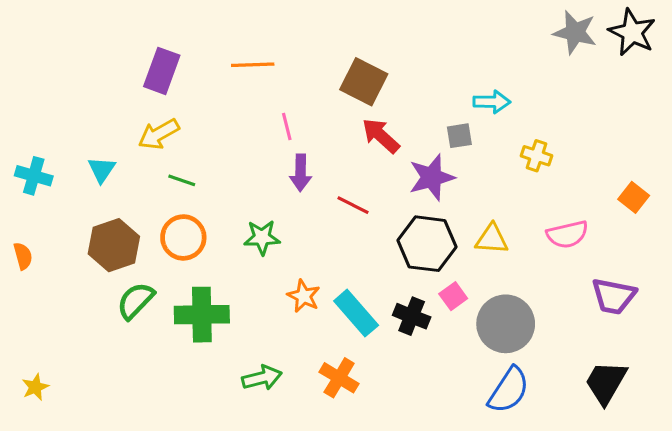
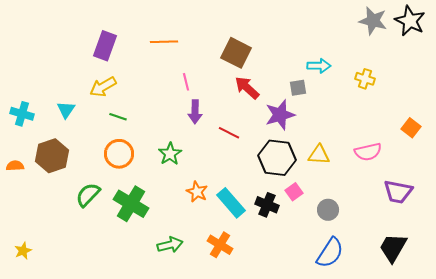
yellow cross: (536, 156) -> (365, 79), moved
green star: (262, 237) -> (170, 154), turned -30
brown hexagon: (114, 245) -> (52, 156), moved
orange semicircle: (23, 256) -> (15, 166), turned -78
green cross: (202, 315) -> (131, 204), turned 32
gray circle: (506, 324) -> (328, 210), size x0.6

